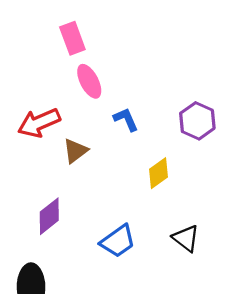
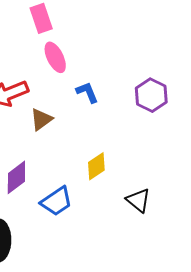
yellow diamond: (159, 173) -> (96, 166), moved
blue trapezoid: (118, 241) -> (56, 201), moved

